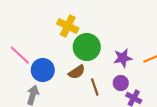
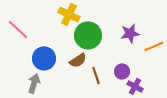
pink line: (20, 55) -> (18, 29), moved
purple star: (123, 58) -> (130, 33), moved

